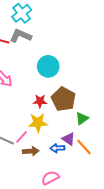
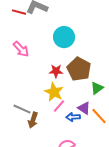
yellow star: (38, 123) -> (54, 92), turned 30
pink line: (22, 137) -> (59, 106), moved
brown arrow: (31, 151) -> (33, 120), moved, turned 112

